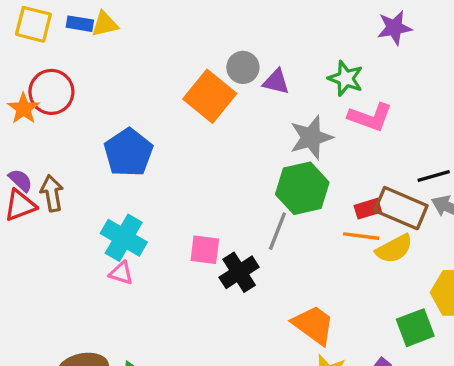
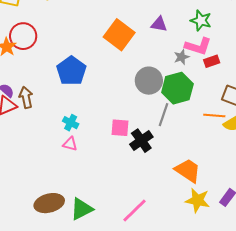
gray circle: (243, 67) -> (149, 81), moved, size x1.4
pink L-shape: (370, 117) -> (198, 46), moved
gray star: (311, 137) -> (182, 57), size x0.6
red rectangle: (368, 209) -> (212, 61), moved
cyan cross: (124, 238) -> (71, 123), size x0.6

